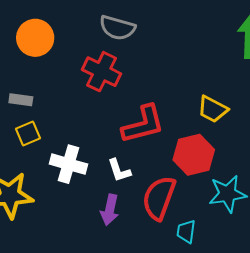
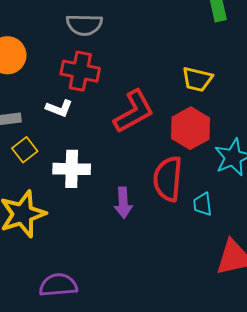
white L-shape: (119, 170) -> (59, 108), moved, turned -36

